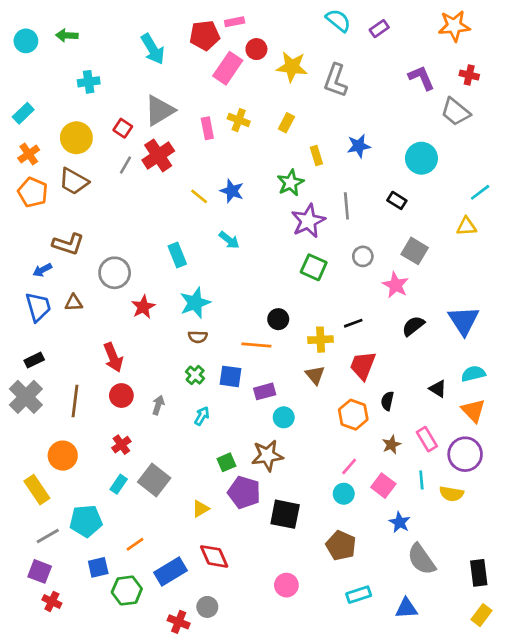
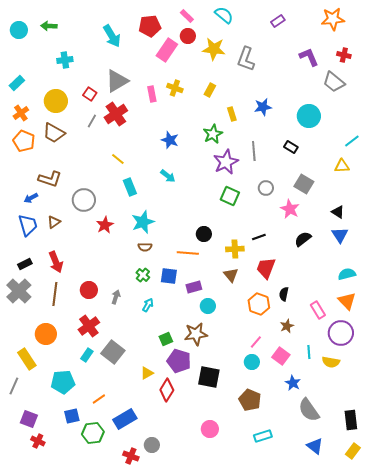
cyan semicircle: (338, 20) -> (224, 15), moved
pink rectangle: (235, 22) -> (187, 16), moved, turned 56
yellow line: (199, 196) -> (118, 159), moved
brown triangle: (74, 303) -> (54, 222), turned -32
blue triangle: (464, 320) -> (340, 235), size x0.7
red arrow: (113, 357) -> (56, 262), moved
black triangle: (438, 389) -> (338, 212), moved
pink rectangle: (427, 439) -> (318, 310), moved
red cross: (121, 445) -> (89, 326), size x1.5
gray line: (48, 536) -> (14, 386), moved, turned -36
red diamond: (214, 556) -> (167, 390), moved, turned 55
blue triangle: (406, 608) -> (315, 446), moved, turned 42

